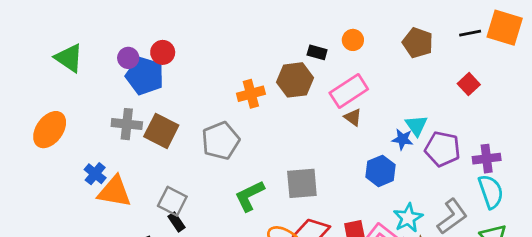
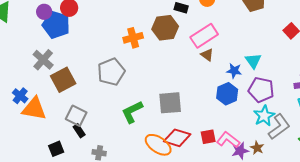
gray cross: (127, 124) -> (43, 60), turned 35
brown square: (161, 131) -> (63, 80), moved, turned 35
blue star: (403, 139) -> (234, 71), moved
purple pentagon: (443, 149) -> (261, 90), moved
cyan star: (408, 218) -> (264, 116), moved

